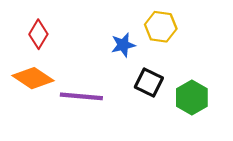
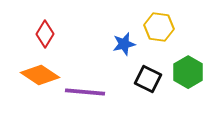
green hexagon: (192, 97) -> (188, 72), moved

